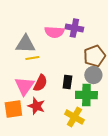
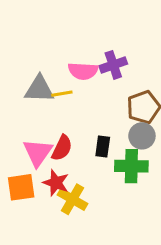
purple cross: (74, 28) -> (113, 65), turned -30
yellow line: (32, 58) -> (62, 94), moved
yellow cross: (74, 117) -> (72, 199), moved

